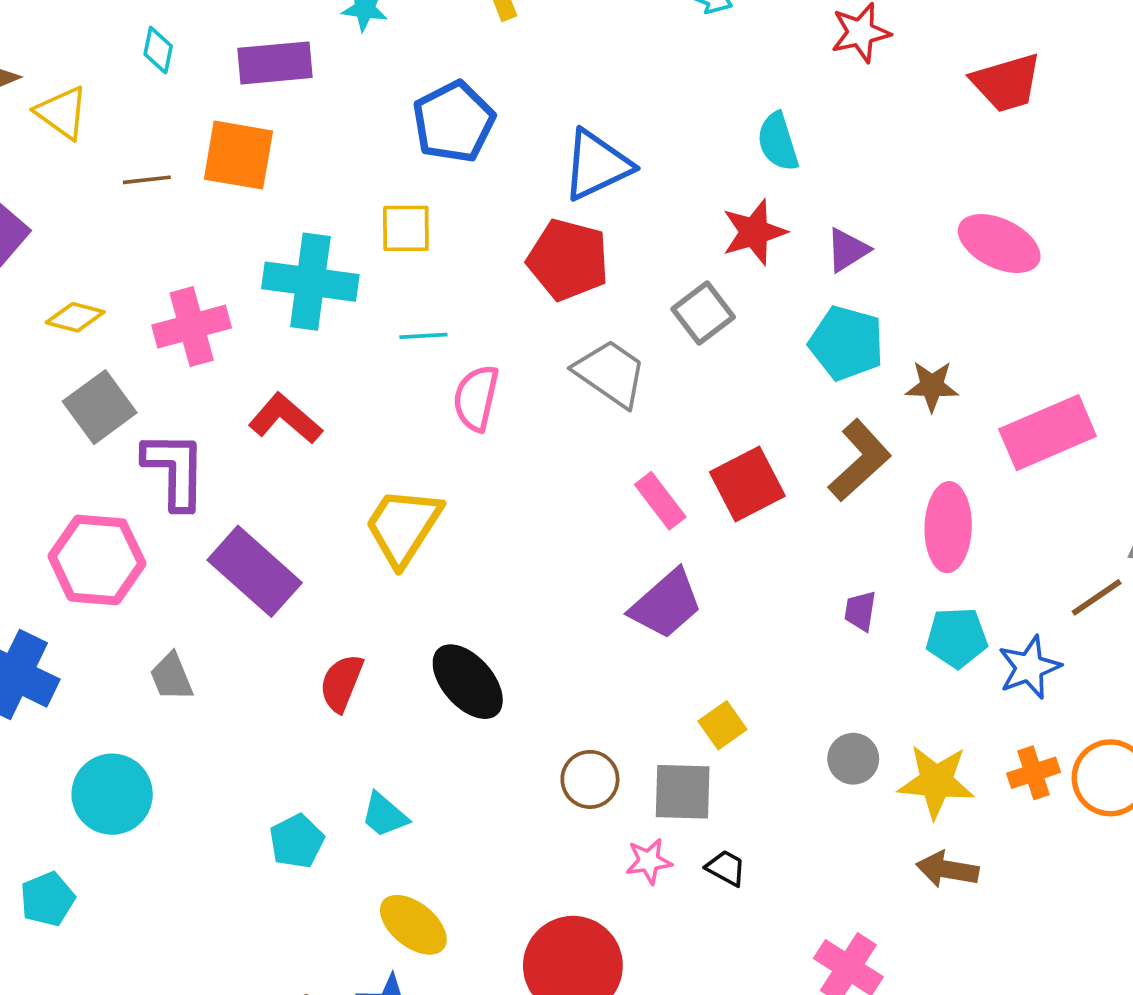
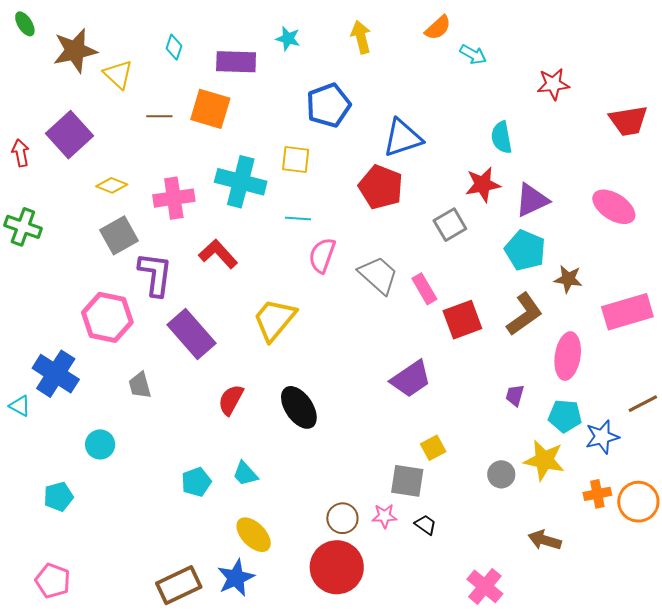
purple triangle: (848, 250) -> (532, 200), size x1.4
gray trapezoid: (610, 373) -> (378, 275), moved
pink rectangle: (660, 501) -> (424, 289), moved
brown circle: (590, 779) -> (342, 518), moved
yellow star: (936, 782) -> (544, 460), moved
cyan circle: (112, 794) -> (100, 444), size x0.7

